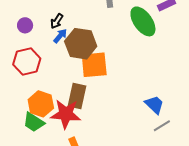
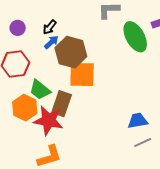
blue trapezoid: (154, 105) -> (138, 121), turned -60
green trapezoid: (34, 122) -> (40, 90), moved

